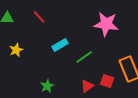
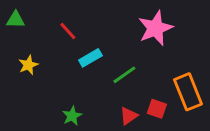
red line: (39, 17) -> (68, 31), moved
pink star: (106, 24) -> (155, 28), turned -30

